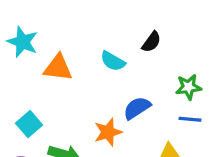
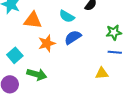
blue semicircle: (137, 108) -> (73, 37), moved
orange star: (108, 132) -> (47, 43), moved

